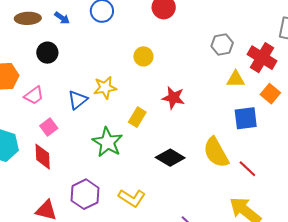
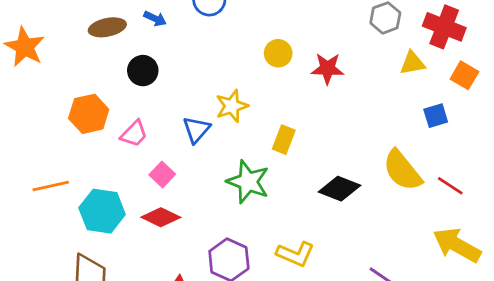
red star: (173, 98) -> (327, 69), moved
blue square: (246, 118) -> (436, 116), size x0.7
red diamond: (43, 157) -> (161, 217), turned -52

